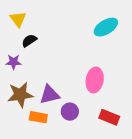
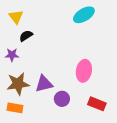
cyan ellipse: (106, 27) -> (84, 15), moved
orange rectangle: (38, 117) -> (15, 108), moved

